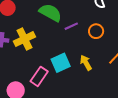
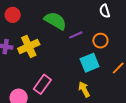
cyan square: (61, 63) -> (90, 63), moved
yellow arrow: (86, 63) -> (84, 89), moved

